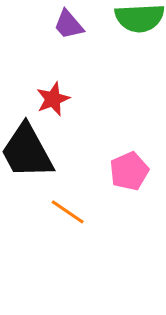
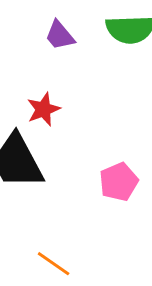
orange line: (68, 212) -> (54, 264), moved

